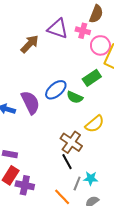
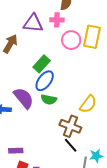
pink circle: (100, 45) -> (71, 40), moved
green rectangle: (92, 78) -> (42, 64), moved
green semicircle: (75, 97) -> (49, 100), moved

